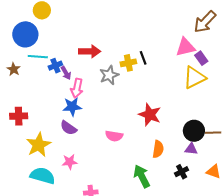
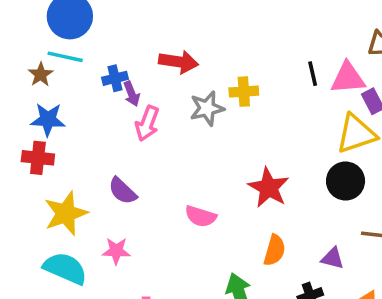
cyan line: (38, 57) -> (65, 57), moved
black line: (143, 58) -> (313, 74), moved
blue star: (72, 107) -> (48, 120), moved
black circle: (194, 131) -> (346, 181), moved

